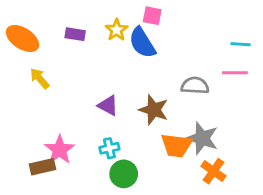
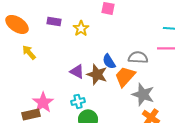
yellow star: (117, 30) -> (81, 28), moved
blue semicircle: (142, 43) -> (109, 61), moved, size x0.7
brown star: (154, 110) -> (97, 74), moved
orange trapezoid: (176, 145) -> (125, 76), moved, turned 125

